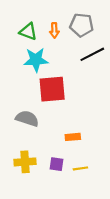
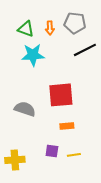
red square: (52, 89) -> (61, 95), moved
yellow cross: (25, 162) -> (15, 160), moved

